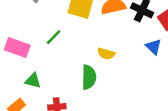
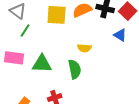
green line: (54, 37) -> (25, 30), moved
green triangle: (33, 81) -> (42, 64), moved, size x1.5

